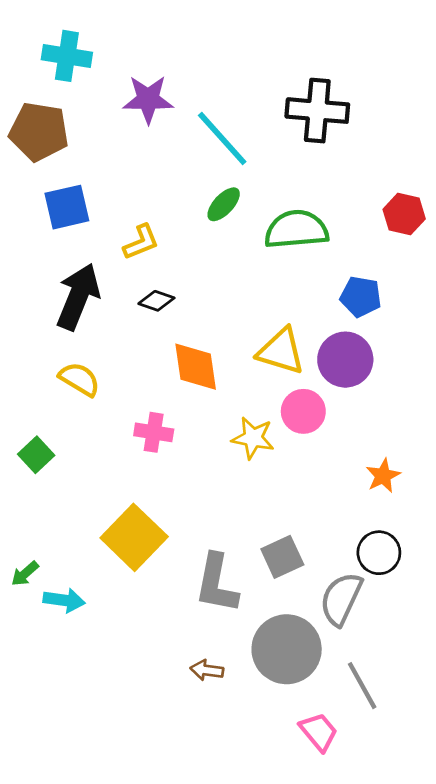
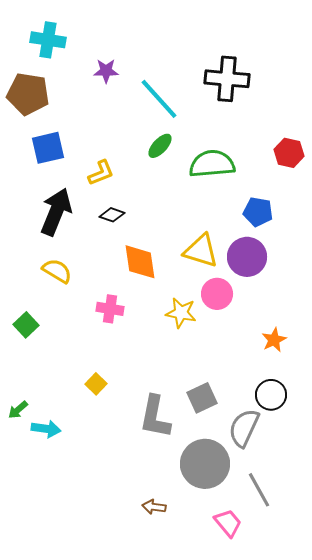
purple star: (148, 99) -> (106, 71), size x0.7
yellow square: (134, 537) -> (96, 384), size x0.5
brown arrow: (207, 670) -> (154, 507), moved

